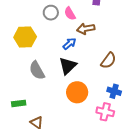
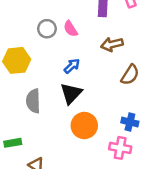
brown arrow: (86, 29) -> (112, 44), moved
brown semicircle: (108, 61) -> (130, 75), moved
gray semicircle: (37, 70) -> (33, 101), turned 30

